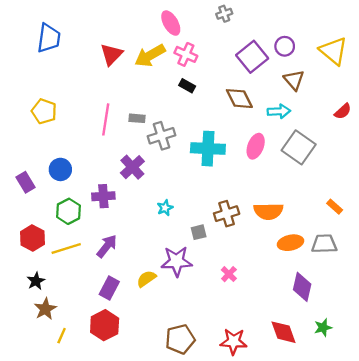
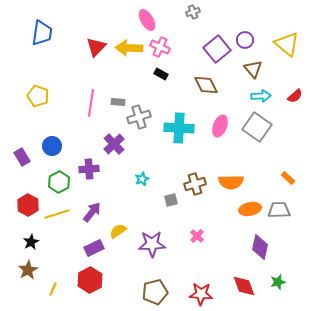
yellow arrow: (150, 56) -> (129, 48), turned 32
cyan arrow: (279, 111) -> (261, 96), moved
purple star: (177, 261) -> (152, 244), moved
yellow semicircle: (146, 279) -> (118, 231), moved
purple rectangle: (109, 288) -> (94, 248), turned 36
brown star: (45, 309) -> (28, 270), moved

